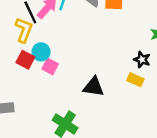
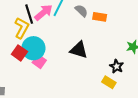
cyan circle: (41, 52) -> (33, 48), size x1.5
black triangle: (94, 87) -> (79, 50), moved

